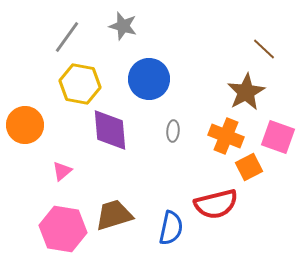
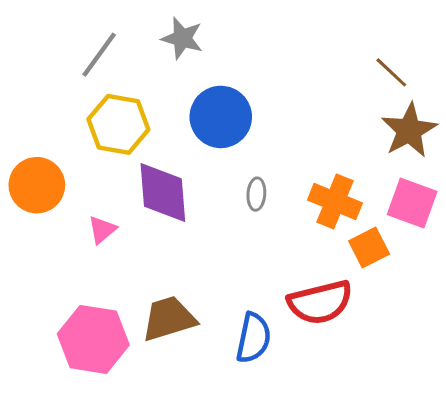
brown star: (246, 92) -> (409, 130), moved
pink triangle: (62, 171) -> (102, 230), moved

